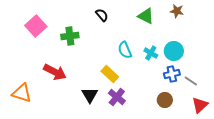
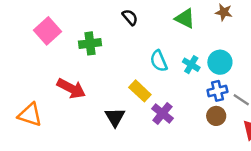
purple cross: (117, 97) -> (162, 113), moved
brown circle: (165, 100) -> (216, 116), moved

